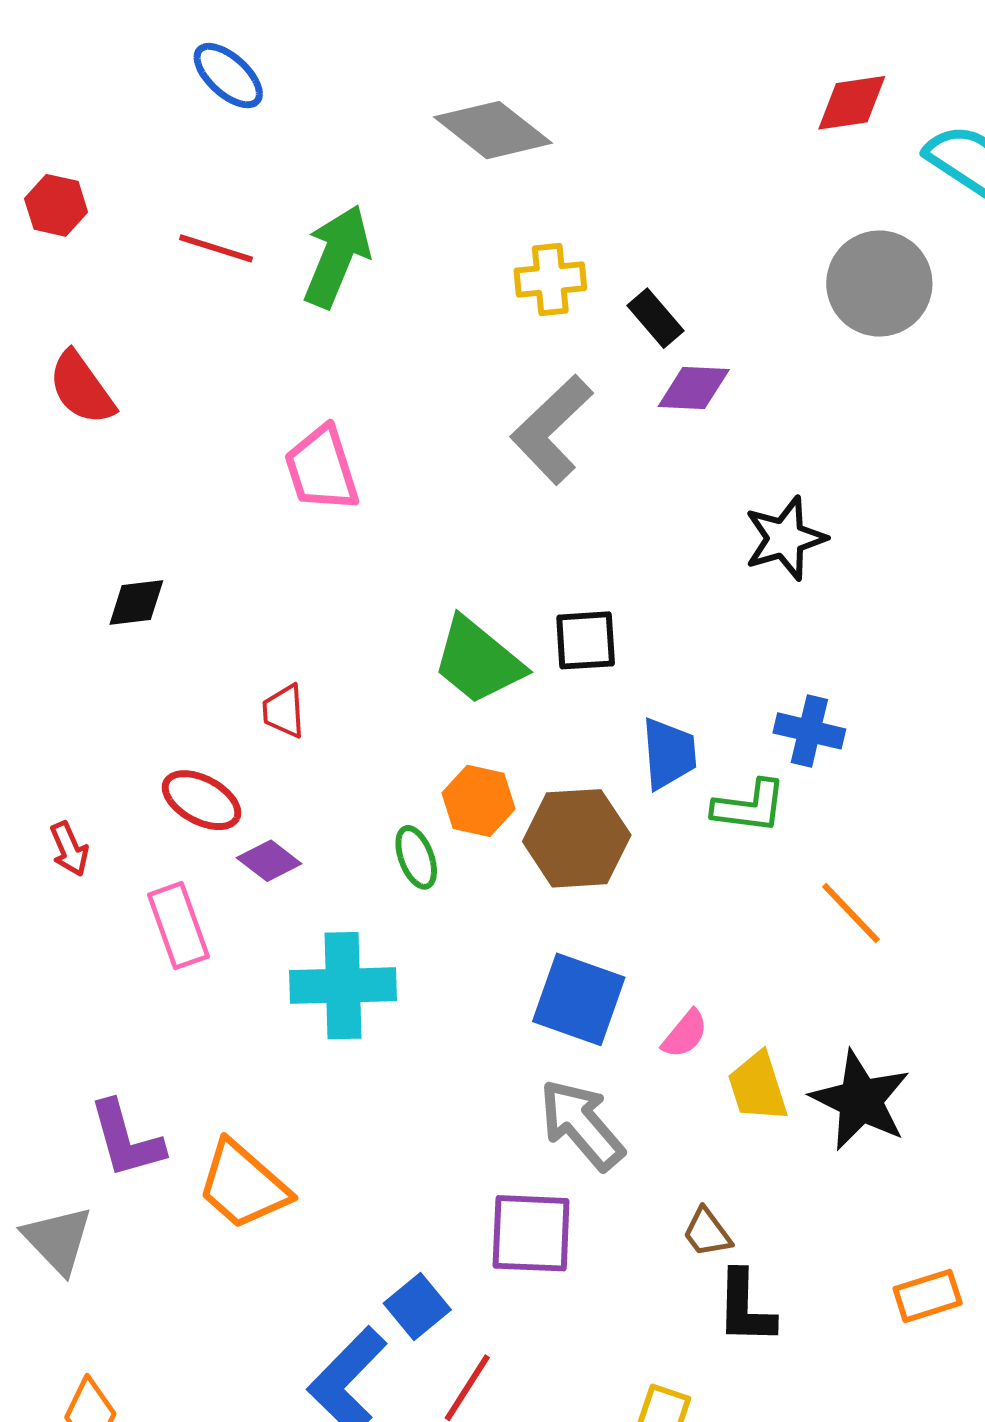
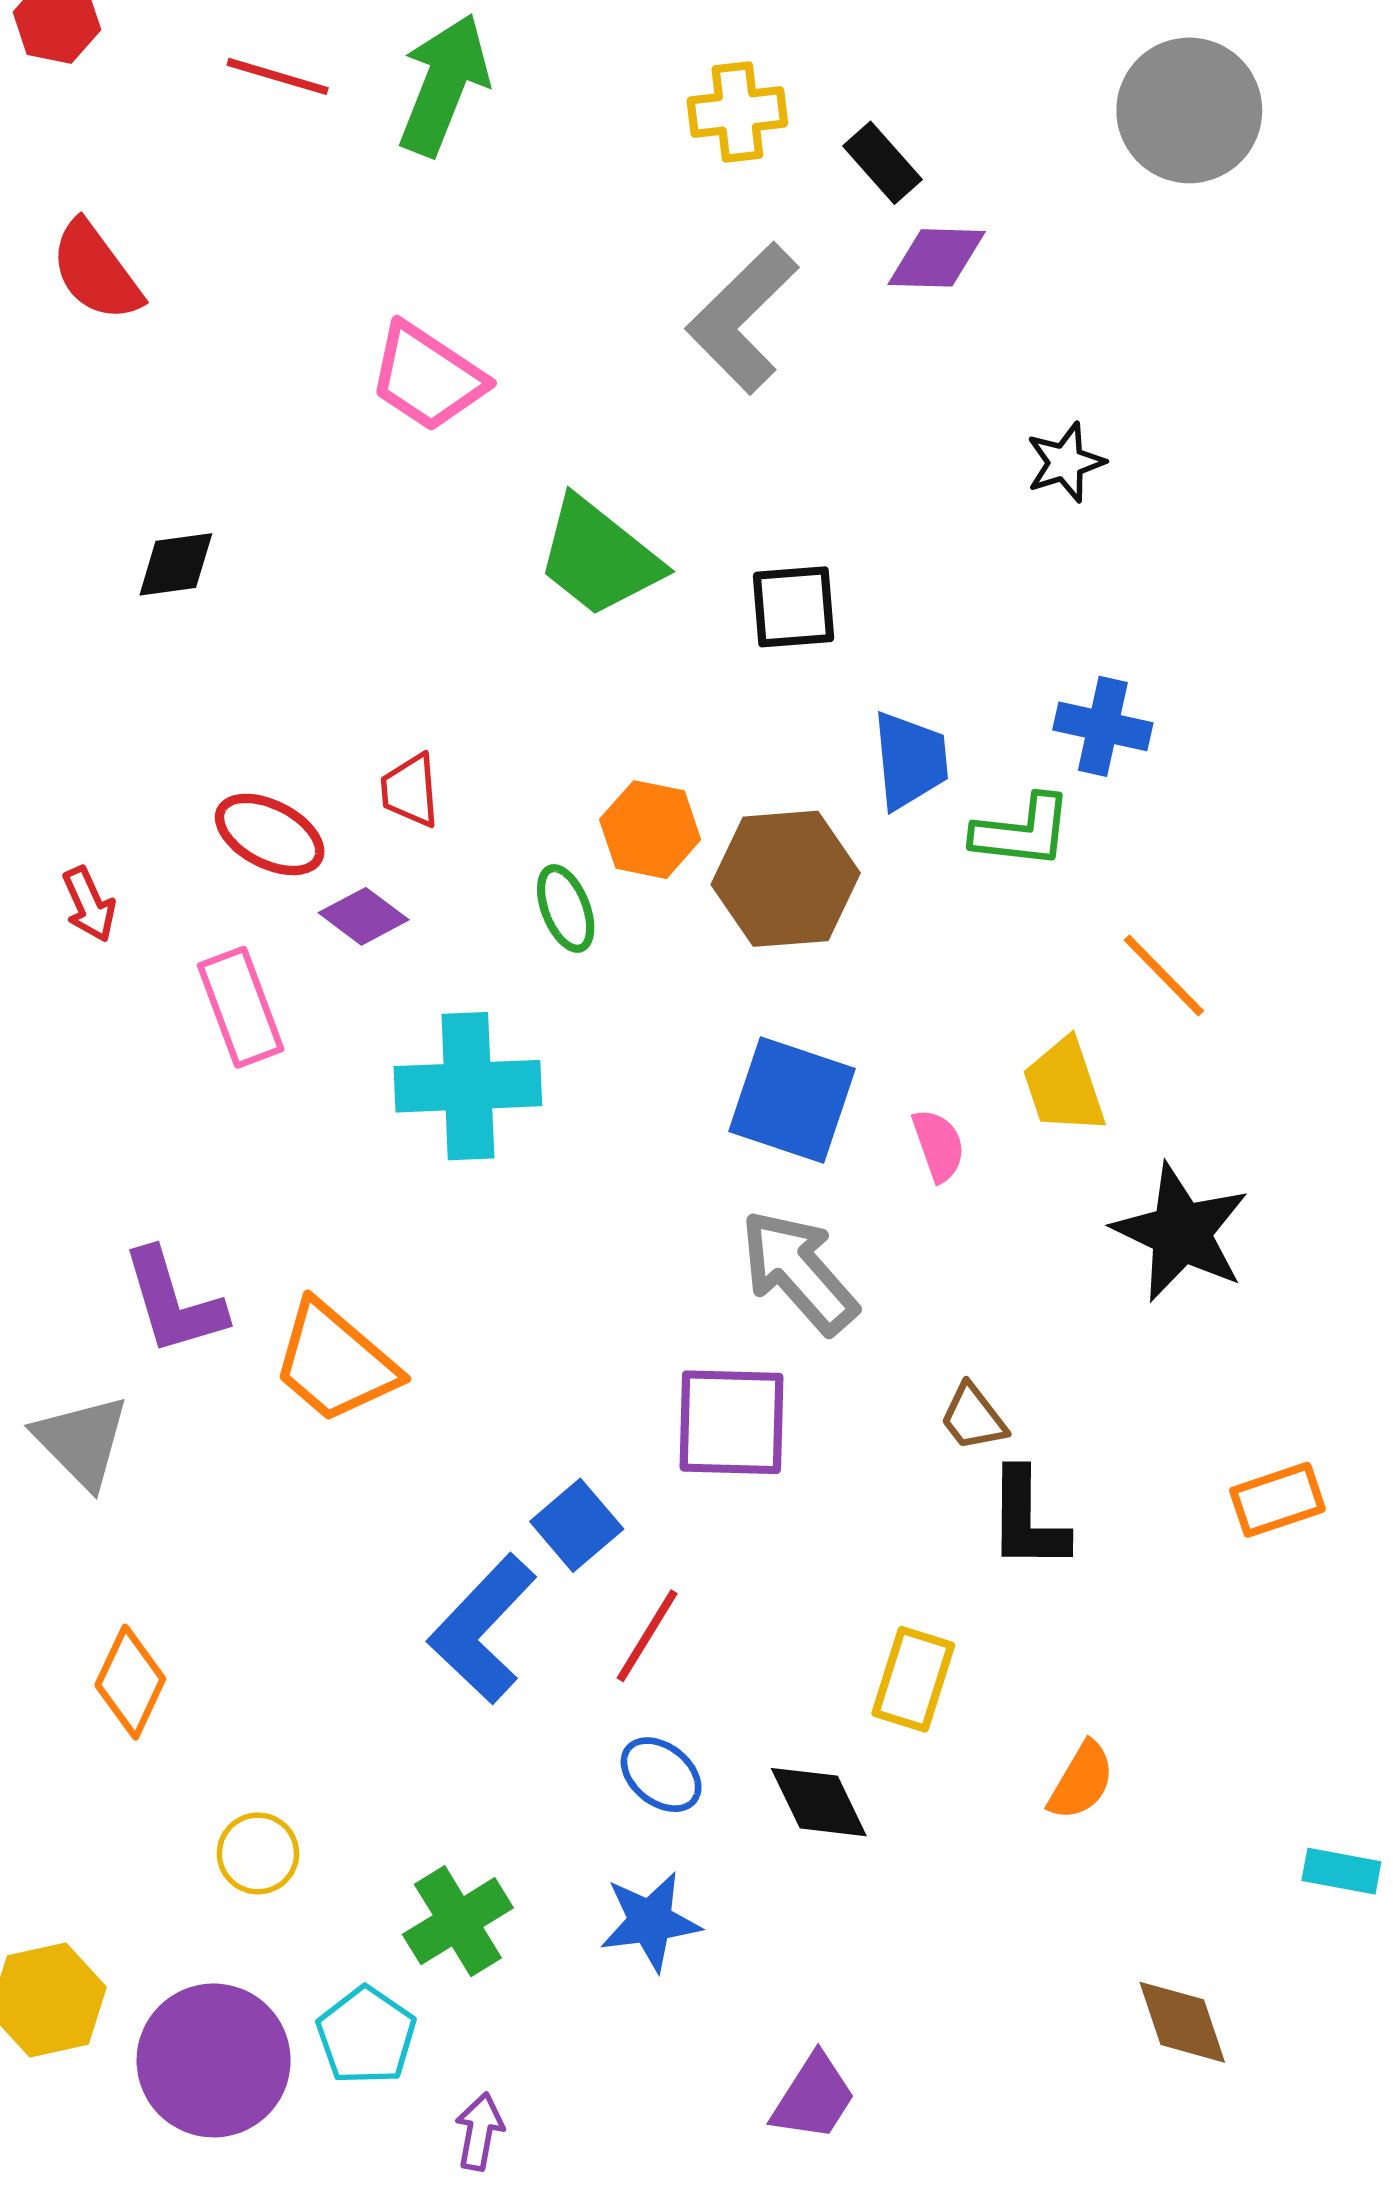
pink trapezoid: (322, 469) -> (427, 377), turned -38
black star: (785, 538) -> (1065, 462), size x0.7
green trapezoid: (478, 661) -> (599, 557), moved
red trapezoid: (284, 711) -> (410, 790), moved
pink semicircle: (685, 1034) -> (939, 1145), turned -58
yellow trapezoid: (758, 1087) -> (1064, 1086), moved

